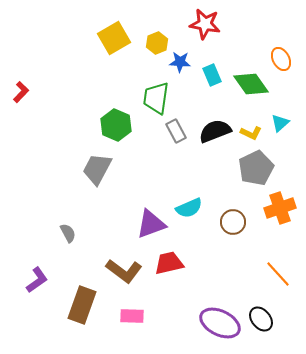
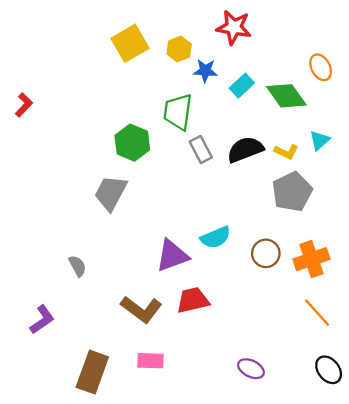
cyan rectangle: (212, 75) -> (242, 86), turned 70
orange cross: (280, 208) -> (311, 259), moved
brown rectangle: (82, 305) -> (92, 372), moved
black ellipse: (261, 319) -> (329, 370), moved
purple ellipse: (220, 323) -> (251, 369), size x0.6

